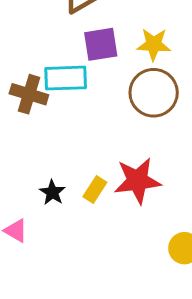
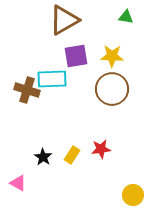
red star: (137, 181) -> (101, 149), size x0.6

